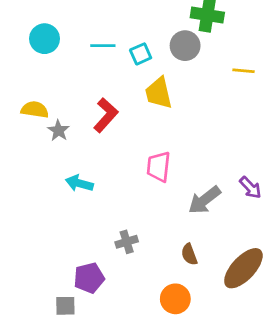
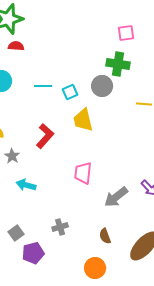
gray star: (58, 130) -> (12, 156), moved
gray square: (65, 306) -> (16, 233), moved, turned -35

